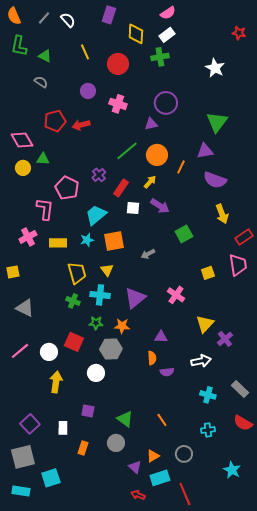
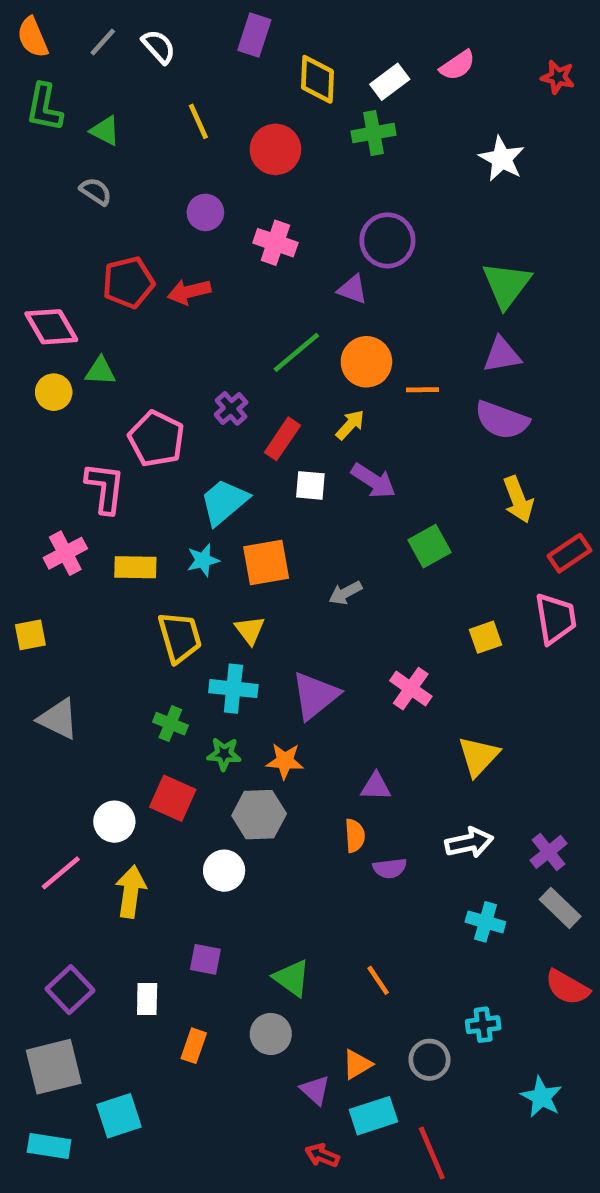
pink semicircle: (168, 13) -> (457, 65), moved
purple triangle: (151, 124) -> (352, 289), turned 32
purple triangle: (205, 151) -> (502, 355), moved
orange line: (181, 167) -> (422, 390), turned 64
green cross: (73, 301) -> (170, 724), moved
purple cross: (225, 339) -> (549, 852), moved
pink line: (20, 351) -> (61, 873), moved
cyan cross: (208, 430) -> (483, 1025), moved

